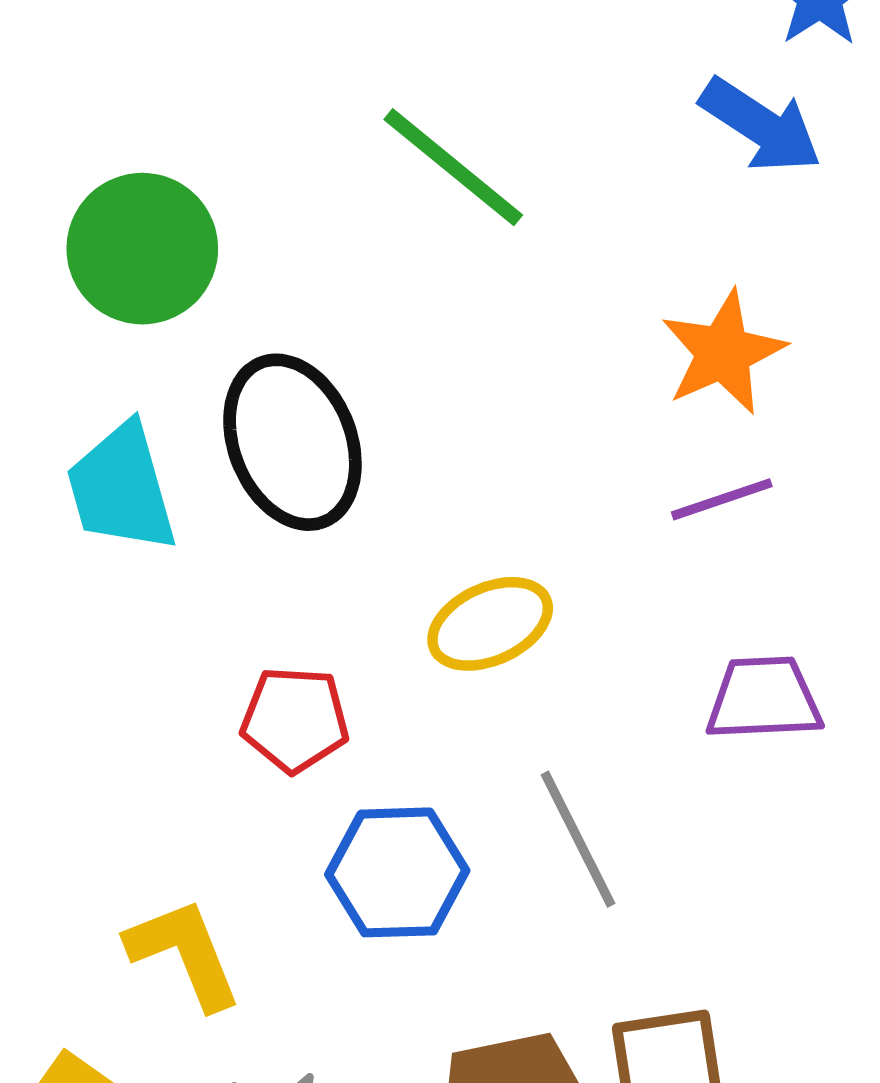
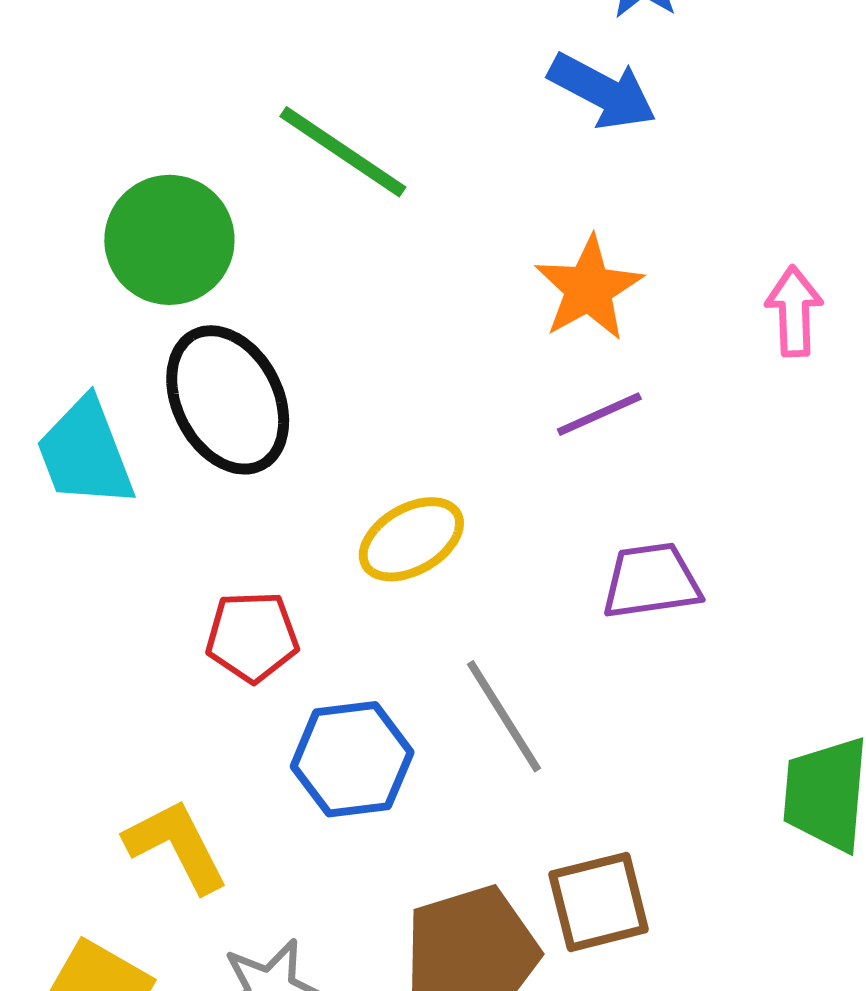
green circle: (142, 249) -> (169, 240), moved

